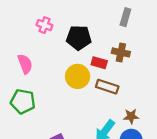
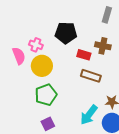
pink cross: (44, 25) -> (36, 45), moved
yellow circle: (78, 76) -> (42, 66), moved
green pentagon: (23, 101) -> (46, 95), moved, turned -30

